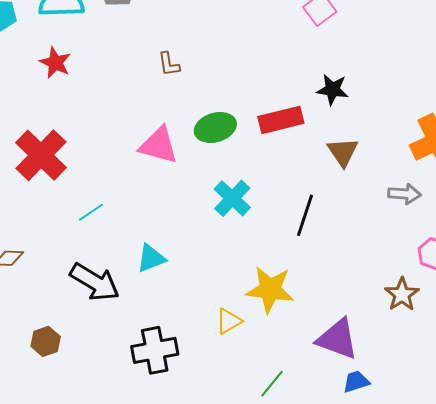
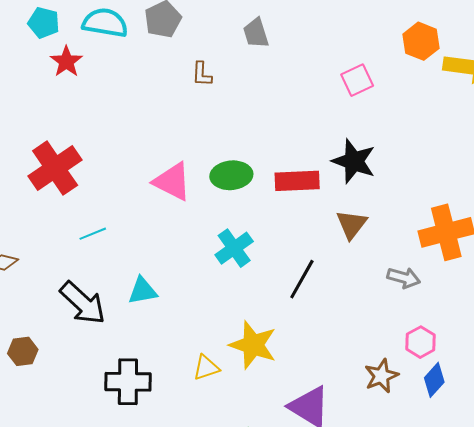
red star: (55, 63) -> (66, 62), moved
brown L-shape: (169, 64) -> (202, 74), moved
black star: (333, 90) -> (354, 161), size x1.4

